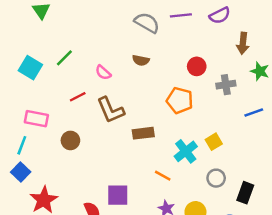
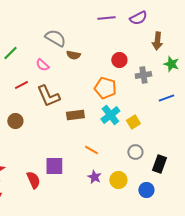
gray semicircle: (147, 23) -> (55, 38), moved
cyan cross: (186, 151) -> (110, 115), moved

